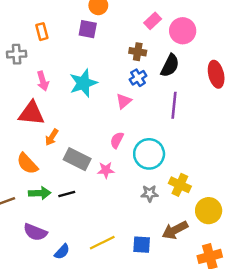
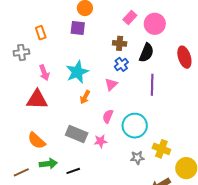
orange arrow: (52, 137) -> (85, 97), moved
black line: (67, 194) -> (73, 171), moved

